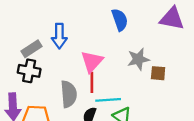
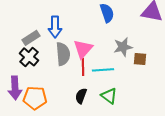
black cross: (29, 71) -> (29, 57), turned 30
gray semicircle: (69, 94) -> (63, 54), moved
cyan line: (108, 100) -> (103, 70), moved

